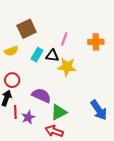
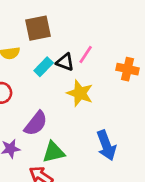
black triangle: (52, 56) -> (65, 62), moved
purple semicircle: (41, 95) -> (36, 123), turned 90
blue arrow: (99, 110) -> (106, 145), moved

